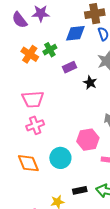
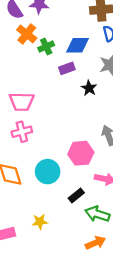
blue diamond: (75, 33) -> (78, 45), moved
orange cross: (30, 54) -> (27, 34), moved
black rectangle: (80, 190) -> (76, 196), moved, turned -32

